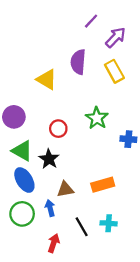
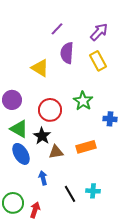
purple line: (91, 21) -> (57, 29), moved
red circle: (58, 129) -> (50, 110), size x1.5
orange rectangle: (103, 185) -> (86, 147), moved
brown triangle: (65, 189) -> (56, 152), moved
green circle: (22, 214) -> (13, 203), moved
red arrow: (54, 243) -> (35, 210), moved

